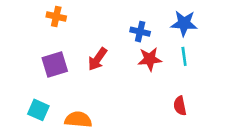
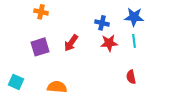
cyan square: (38, 110) -> (16, 82), moved

